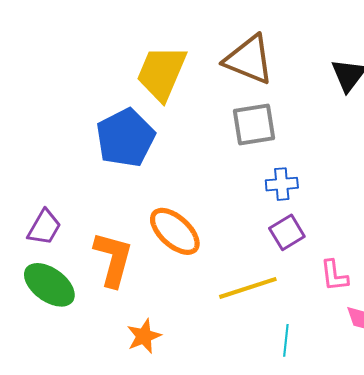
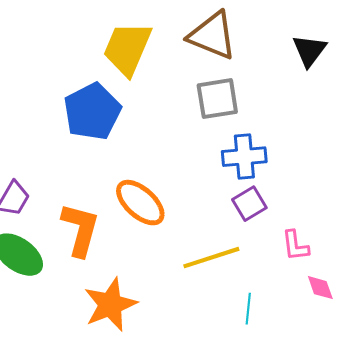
blue cross: (282, 184) -> (244, 157), size x1.4
orange star: (144, 336) -> (110, 305), size x1.6

